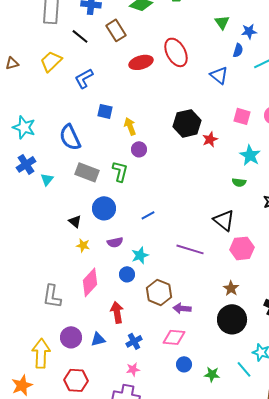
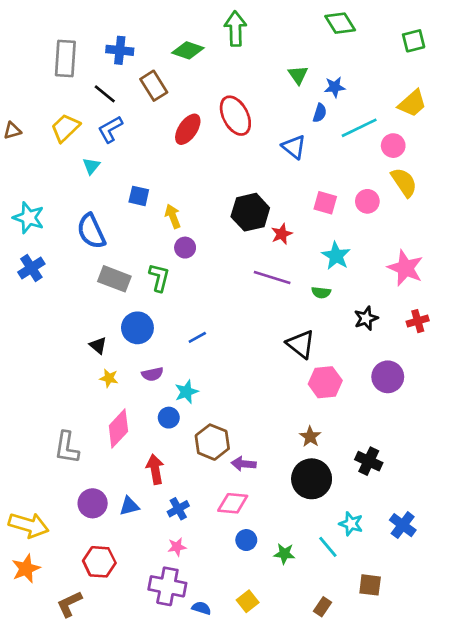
red ellipse: (141, 62) -> (188, 129), turned -40
blue L-shape: (84, 78) -> (110, 129), moved
cyan triangle: (47, 179) -> (91, 166), moved
purple line: (190, 249) -> (272, 278), moved
yellow arrow: (41, 353) -> (29, 525), moved, turned 104

